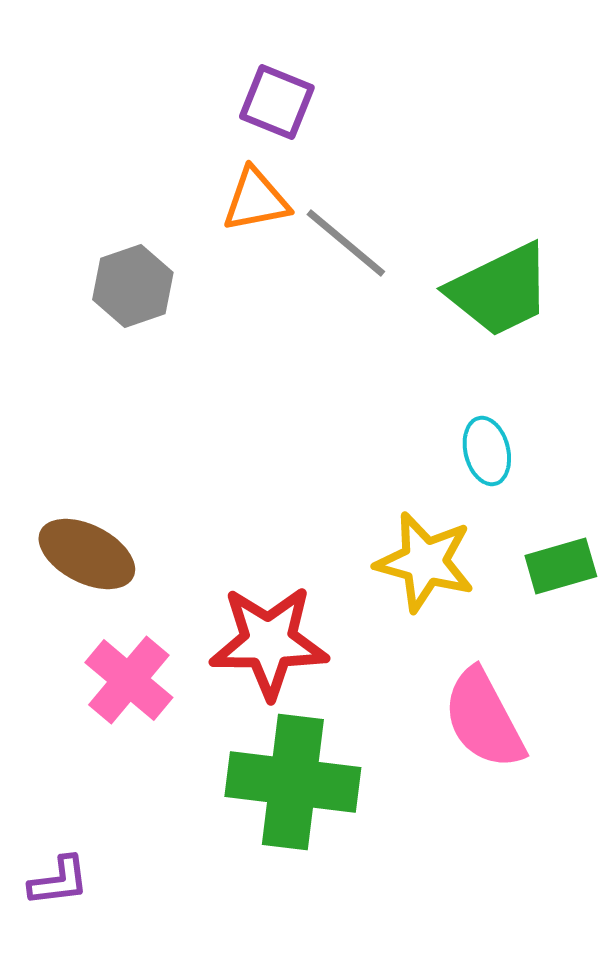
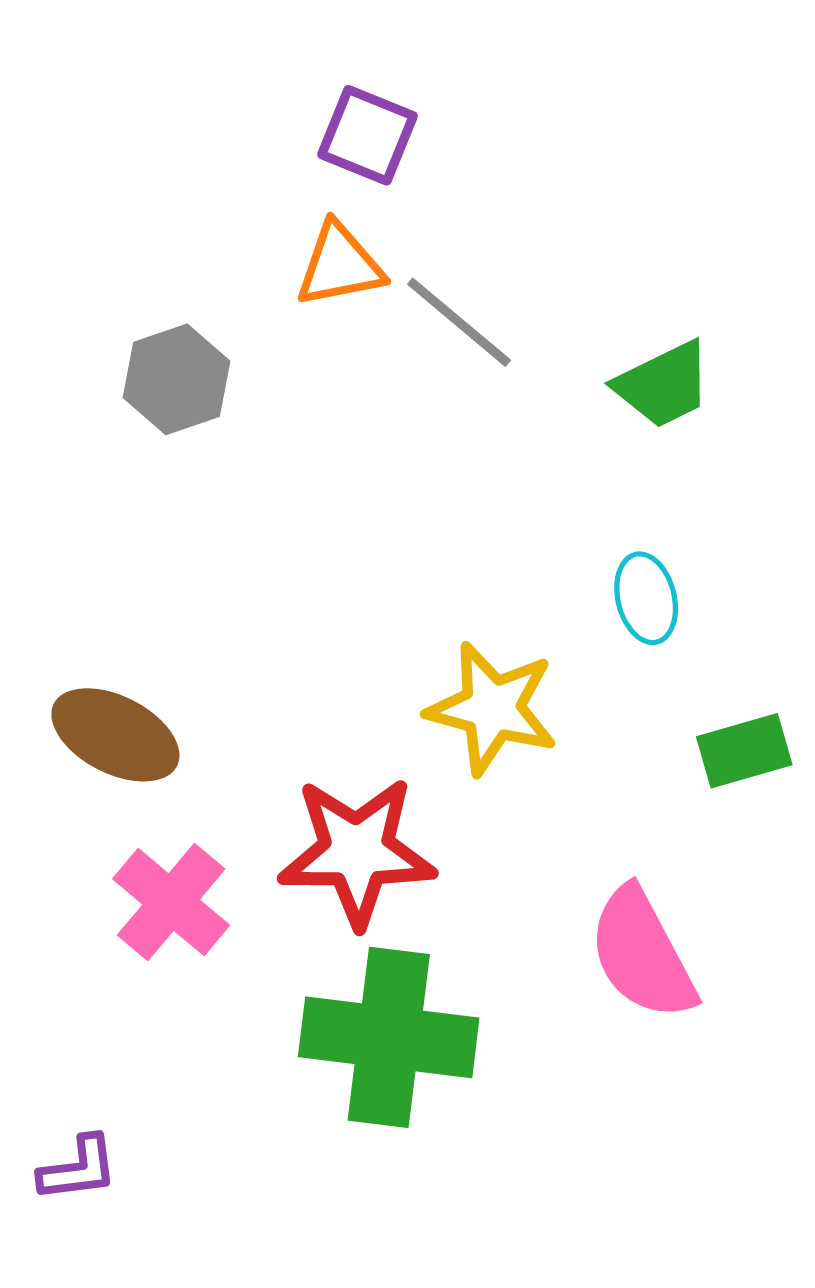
green trapezoid: (500, 290) -> (663, 385), size x0.7
yellow star: (425, 562) -> (492, 708), moved

